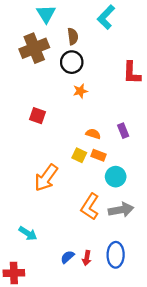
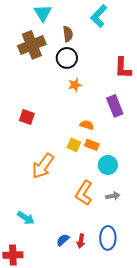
red square: (37, 116) -> (27, 117), moved
purple rectangle: (123, 131) -> (115, 106), moved, size x1.5
gray arrow: (121, 210) -> (113, 196), size x0.6

